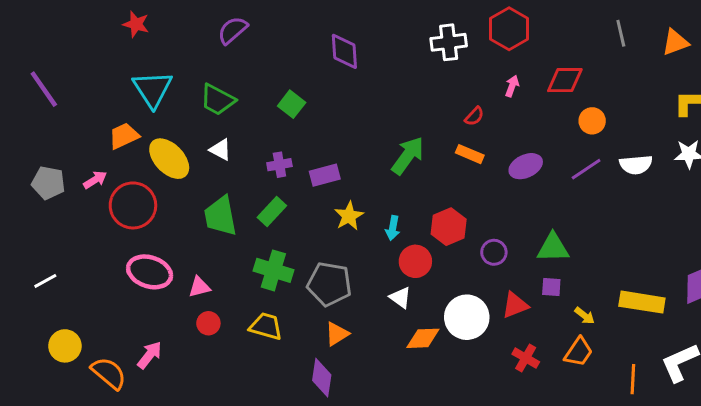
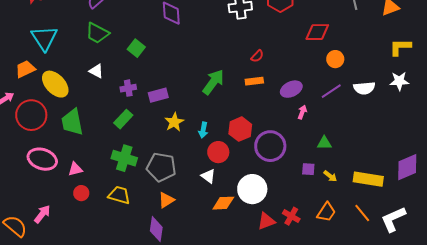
pink arrow: (512, 86) -> (302, 112), moved
green trapezoid: (218, 100) -> (97, 33), moved
white triangle: (221, 150) -> (96, 71), moved
orange rectangle: (470, 154) -> (254, 81), turned -30
green trapezoid: (221, 216) -> (72, 122), moved
green triangle: (553, 248) -> (324, 143), moved, size x0.7
purple circle: (494, 252) -> (270, 146), size x1.8
red triangle: (515, 305) -> (266, 221), moved
yellow arrow: (585, 316) -> (330, 176), moved
orange line: (633, 379) -> (362, 213), moved, turned -42

